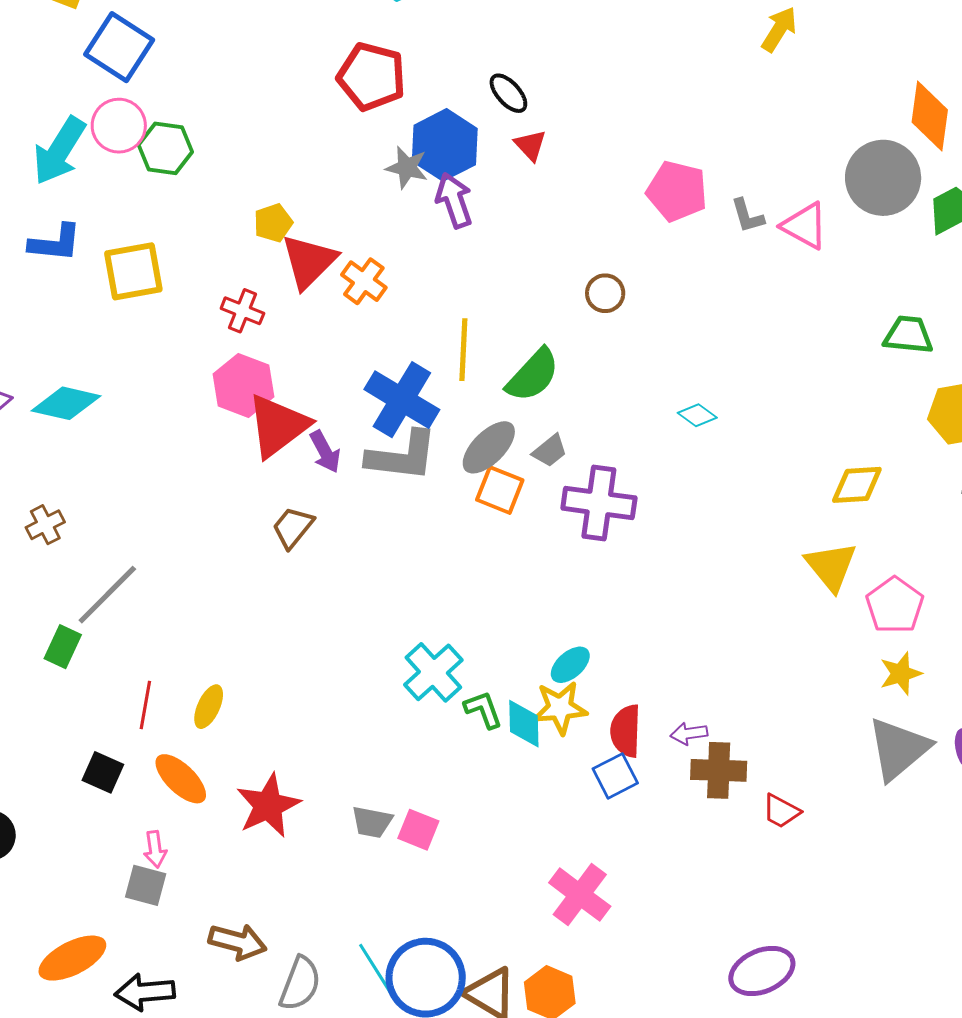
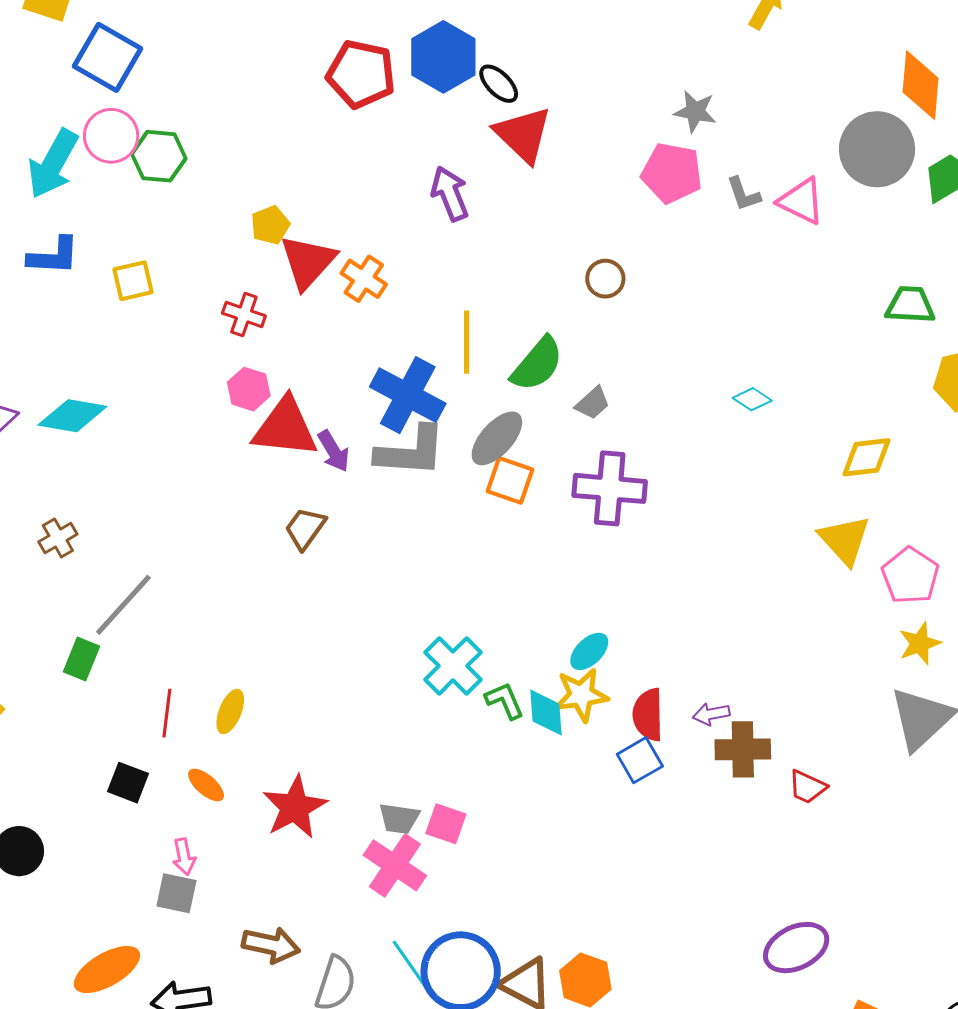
blue hexagon: (445, 145) -> (443, 57), moved
red triangle: (530, 145) -> (523, 135), size x1.8
gray star: (407, 168) -> (695, 111), moved
yellow square: (133, 271) -> (133, 281), size x0.7
pink hexagon: (243, 385) -> (249, 389), size x0.7
cyan diamond: (697, 415) -> (752, 399), moved
red triangle: (278, 426) -> (285, 428), turned 46
gray trapezoid: (550, 451) -> (593, 403), moved
orange ellipse: (181, 779) -> (206, 785), size x0.7
pink cross: (580, 895) -> (395, 865), moved

